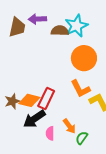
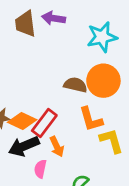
brown trapezoid: (17, 27) -> (25, 24), turned 150
brown semicircle: (60, 31) -> (75, 85), moved
orange arrow: (69, 126) -> (57, 147), moved

